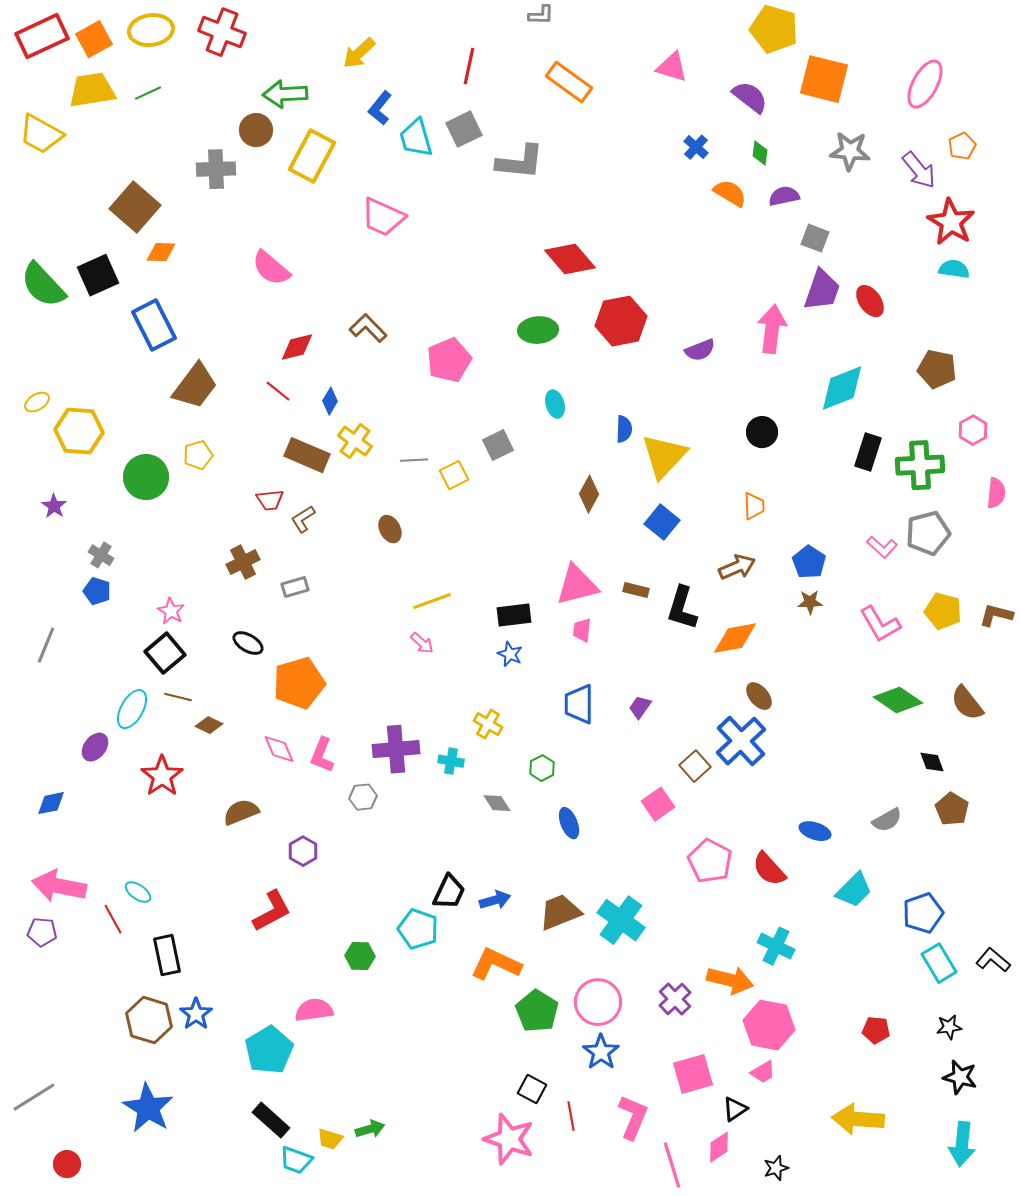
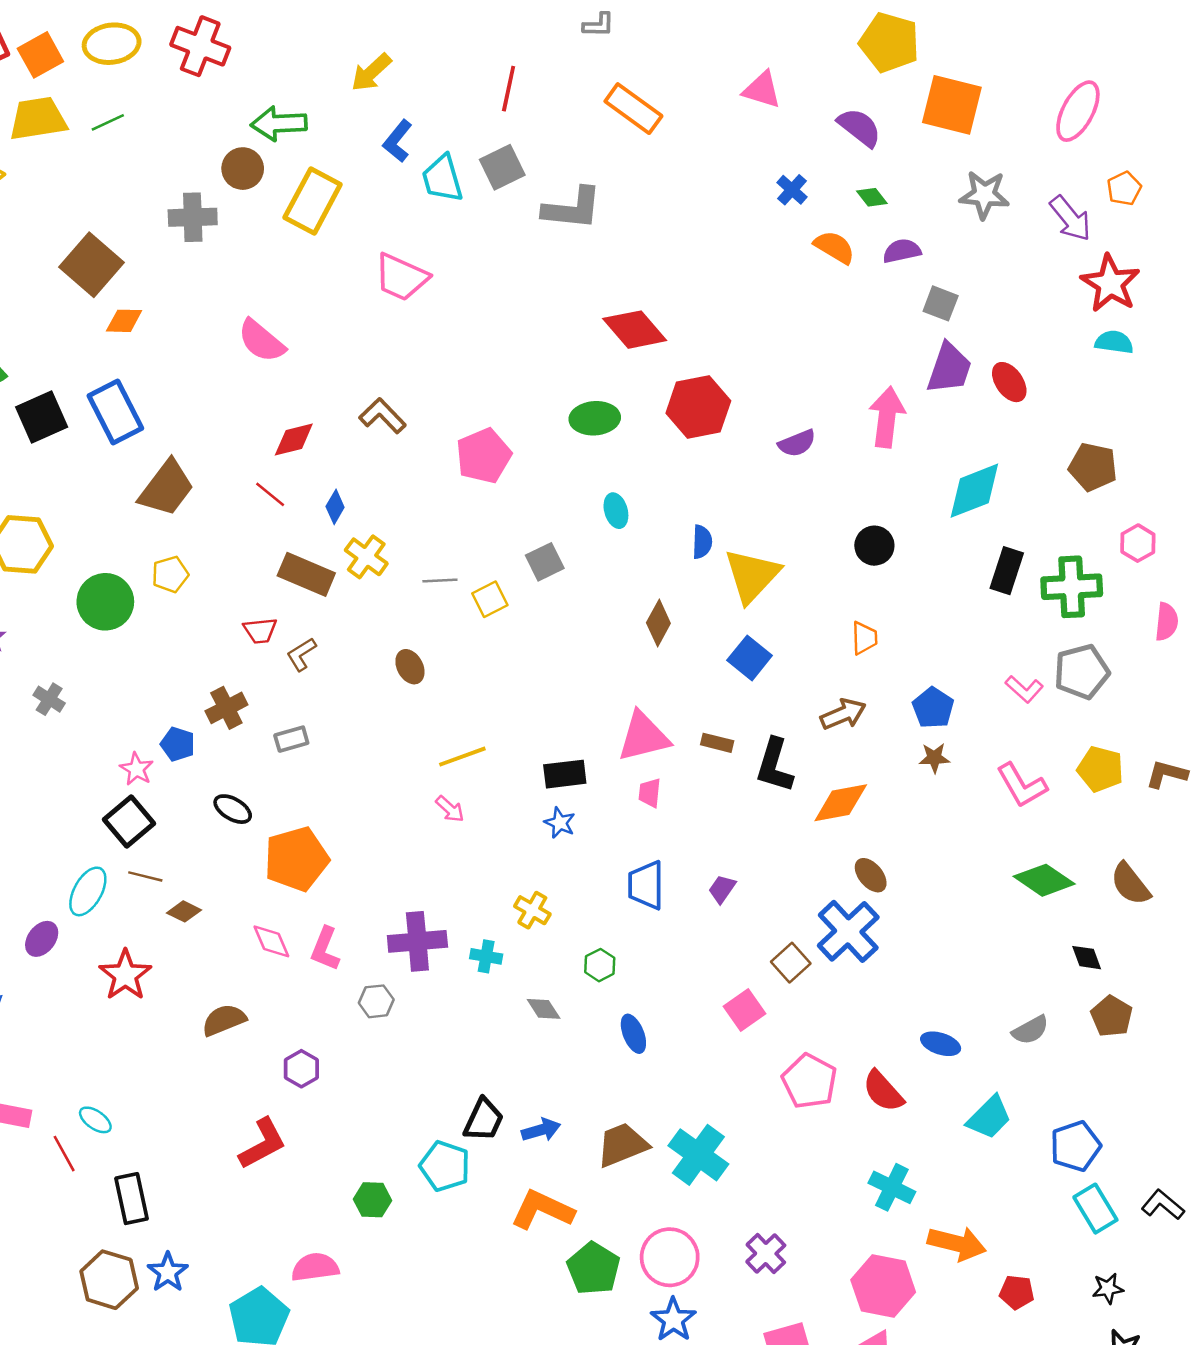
green diamond: (760, 153) -> (872, 197), turned -45
black square: (98, 275) -> (42, 417), moved
blue pentagon: (97, 591) -> (178, 744), moved
orange arrow: (730, 980) -> (957, 1244), moved

